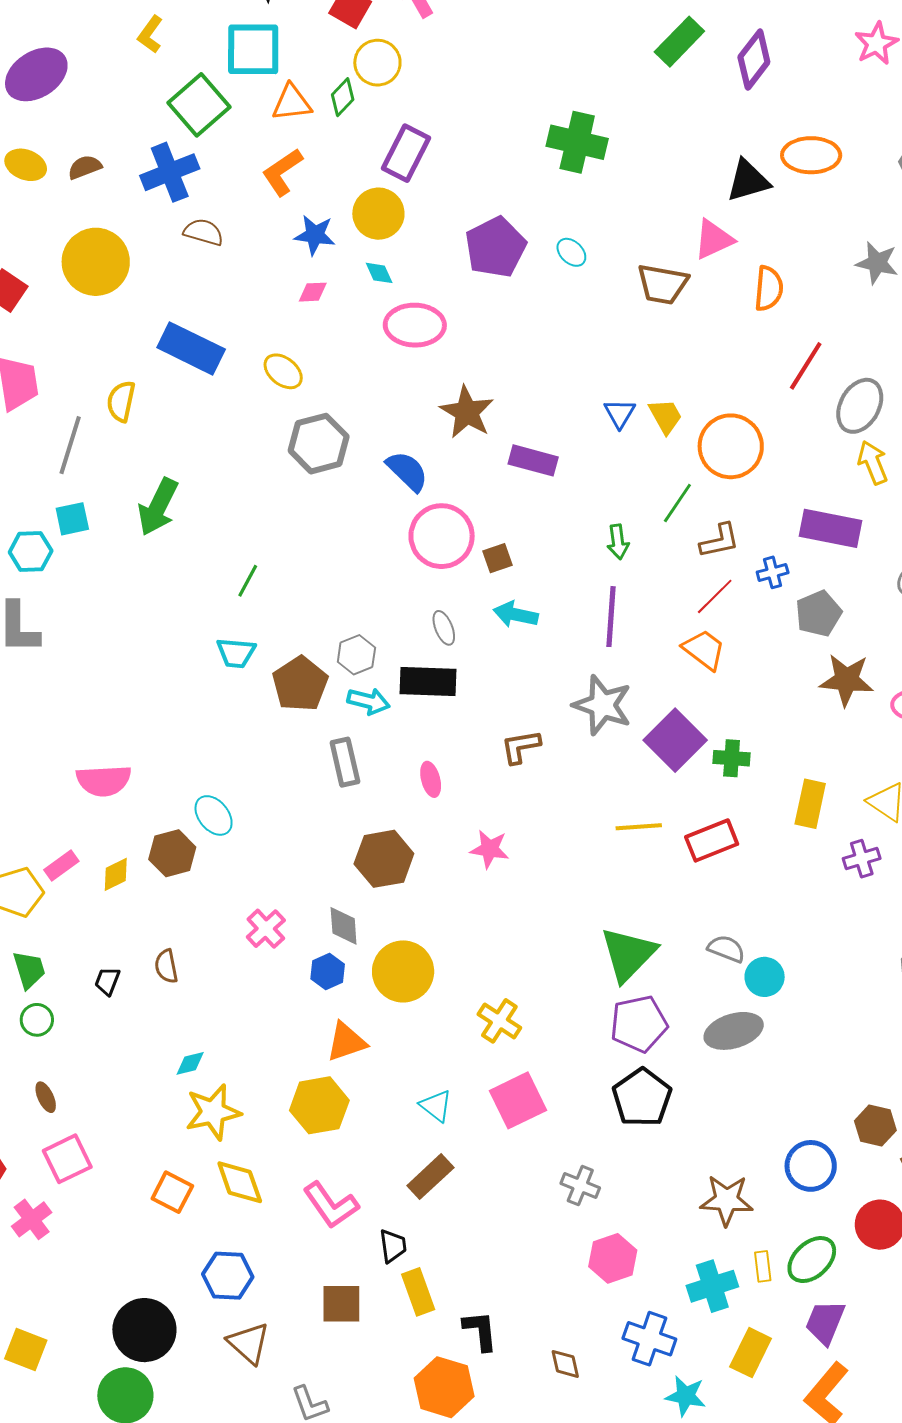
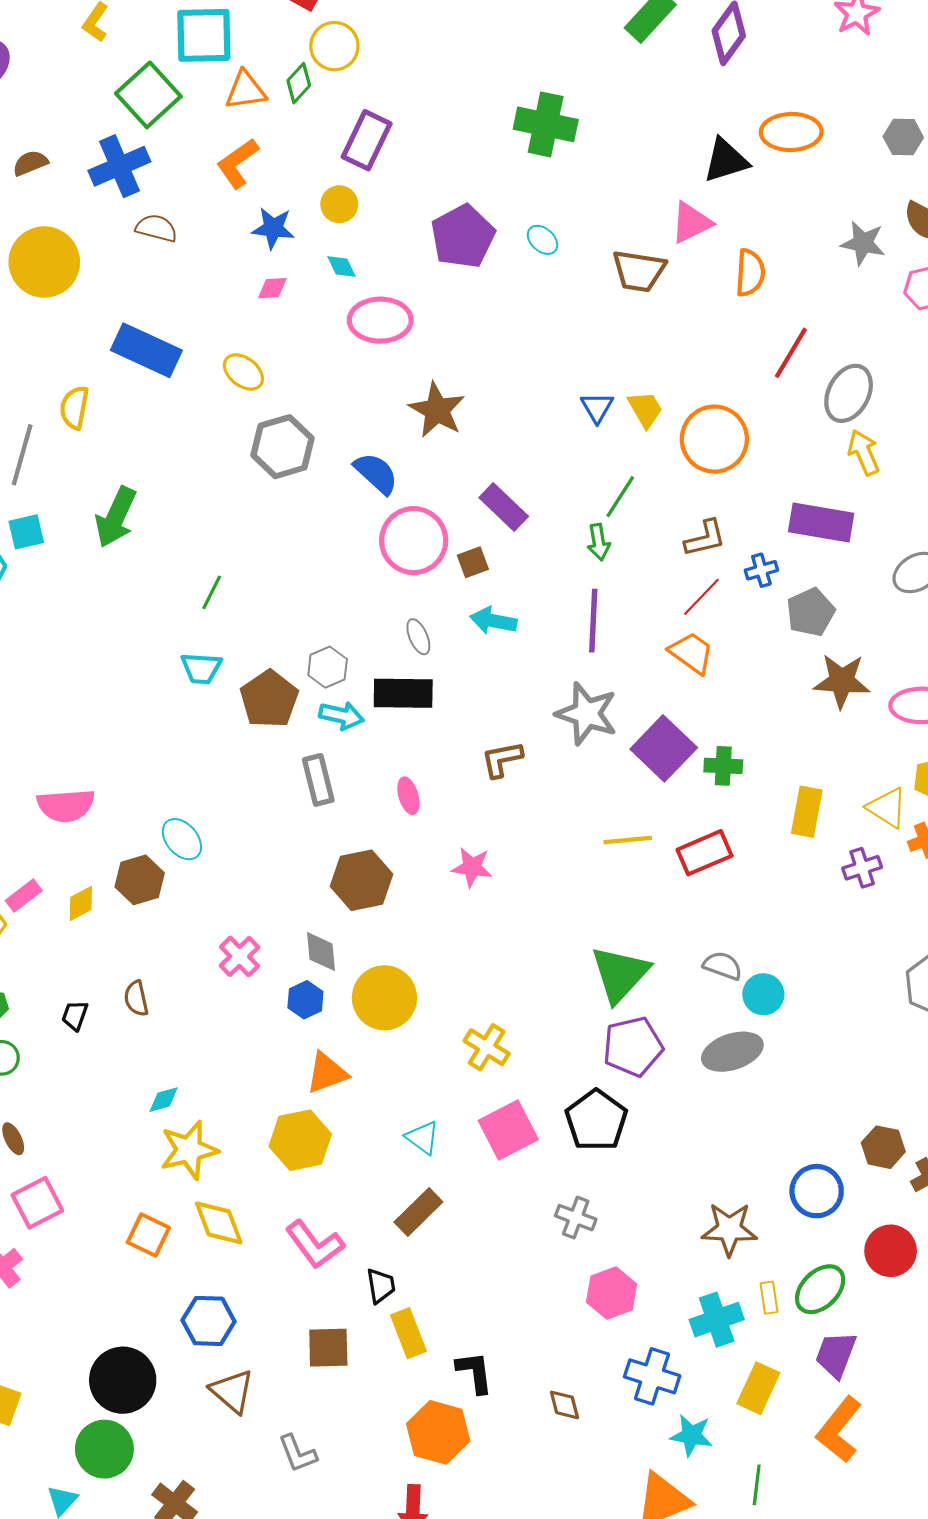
yellow circle: (378, 214) -> (339, 204), size x0.7
purple rectangle: (533, 460) -> (504, 507), moved, turned 30
green line: (677, 503) -> (620, 497), moved
black pentagon: (642, 1098) -> (596, 1120), moved

